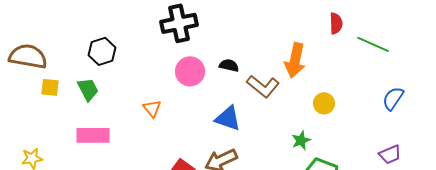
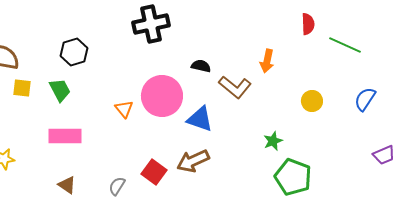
orange arrow: (295, 60) -> (267, 61), size x0.7
pink circle: (190, 71) -> (162, 96), moved, size x1.4
yellow circle: (324, 103) -> (312, 101), moved
purple trapezoid: (390, 154) -> (384, 155), moved

